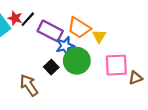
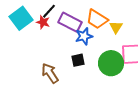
red star: (15, 18) -> (43, 22), moved
green circle: (77, 61) -> (111, 63), moved
black square: (51, 67) -> (78, 60), moved, turned 32

